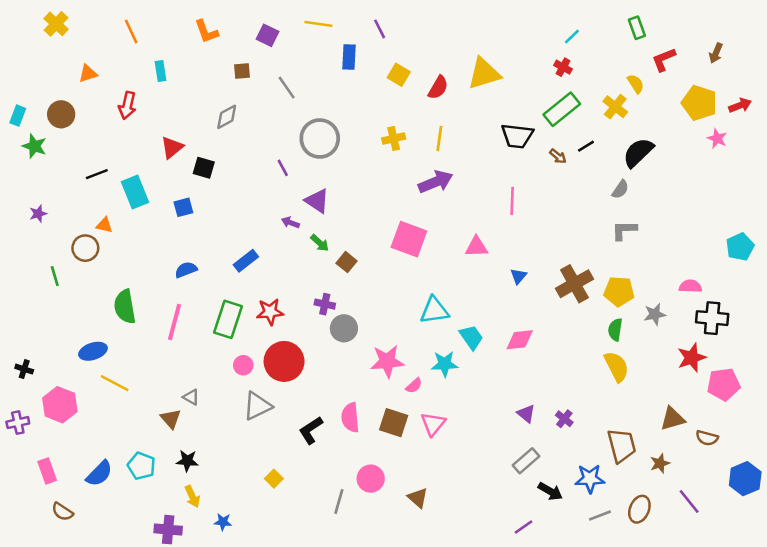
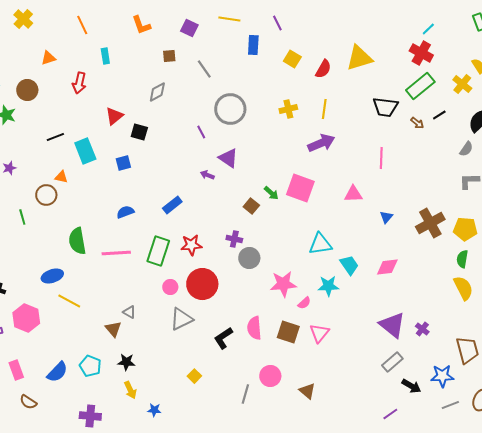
red cross: (563, 67) -> (421, 53), size x1.6
green arrow: (320, 243) -> (271, 193), moved
pink line: (175, 322) -> (116, 253), turned 72
purple triangle: (526, 414) -> (392, 325), size x1.8
purple cross: (168, 530) -> (90, 416), moved

